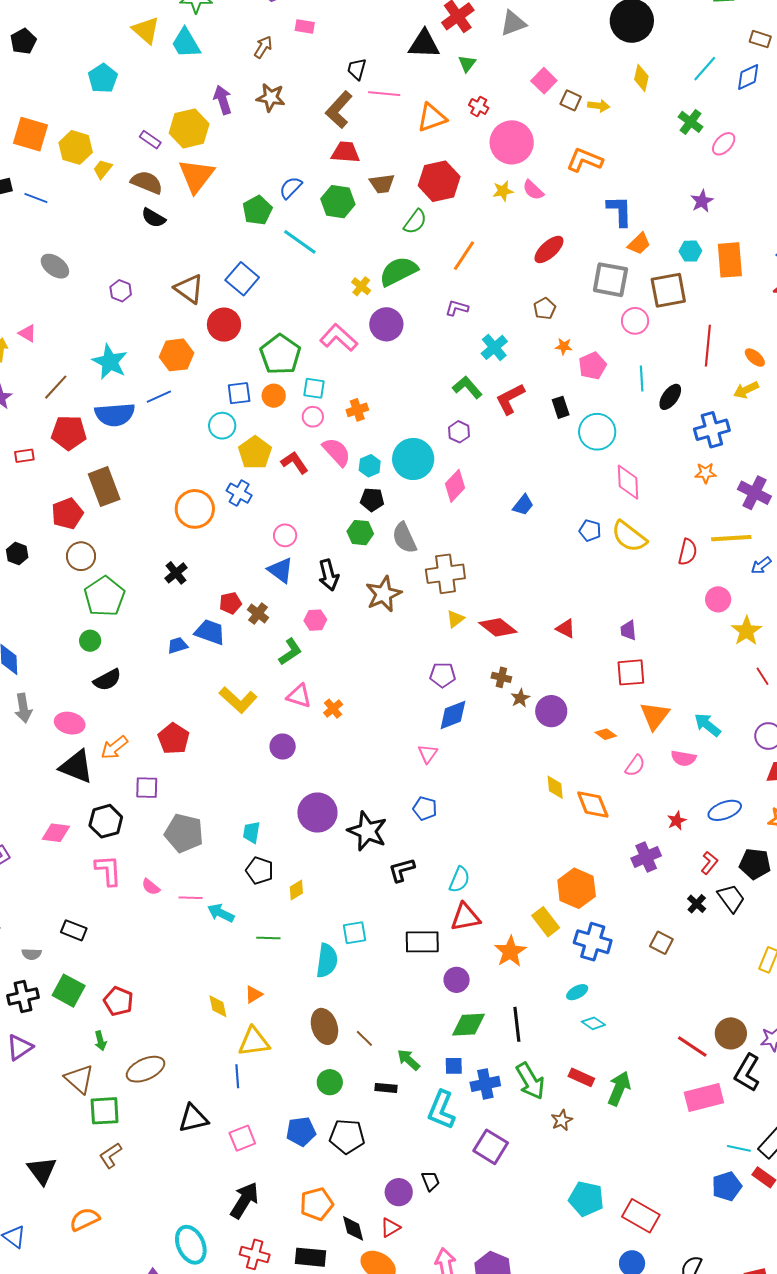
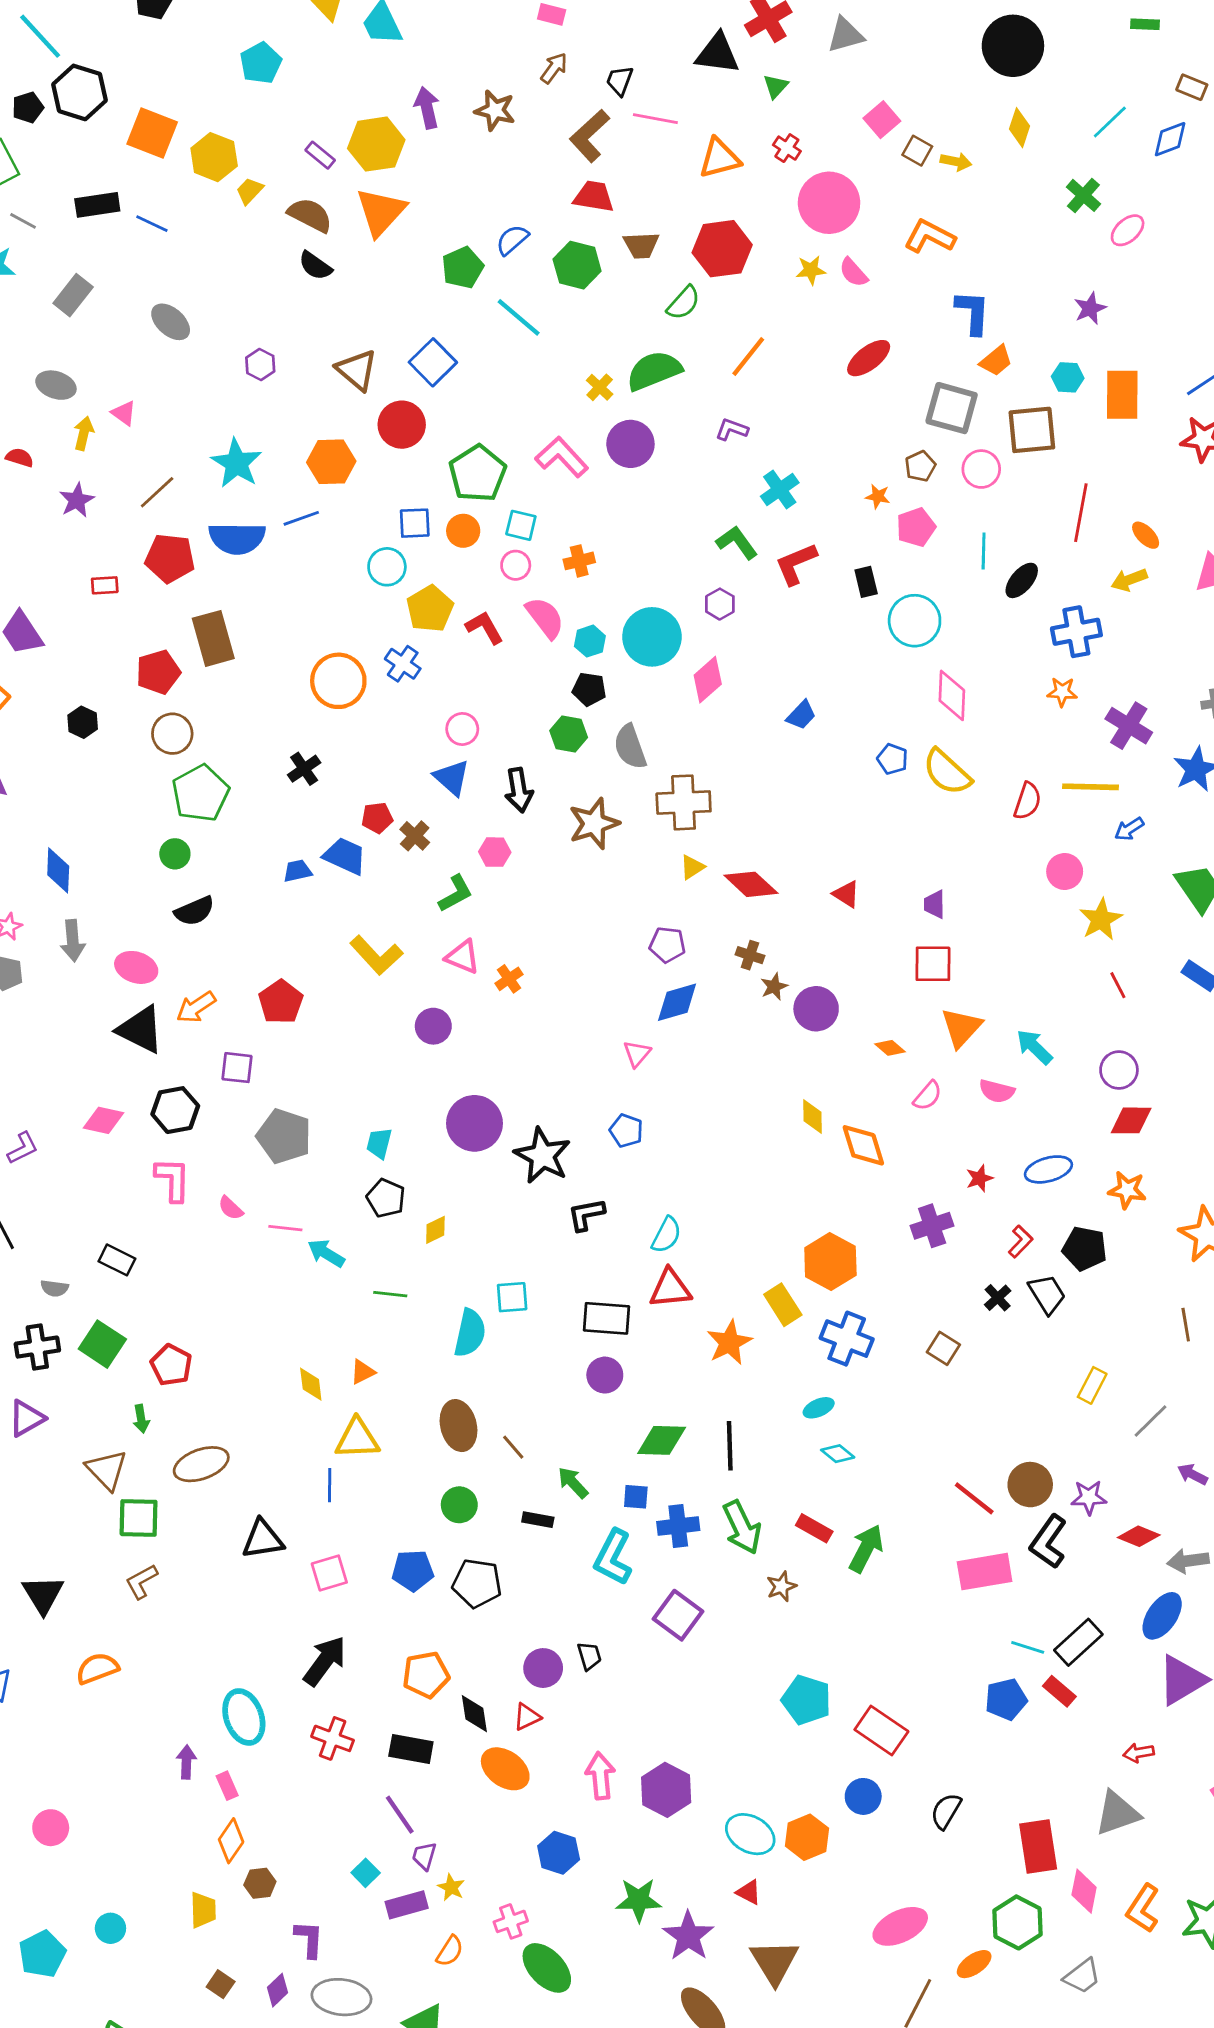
brown arrow: (263, 47) -> (554, 68), moved
brown pentagon: (545, 309) -> (920, 466), moved
purple circle: (457, 980) -> (605, 1375), moved

